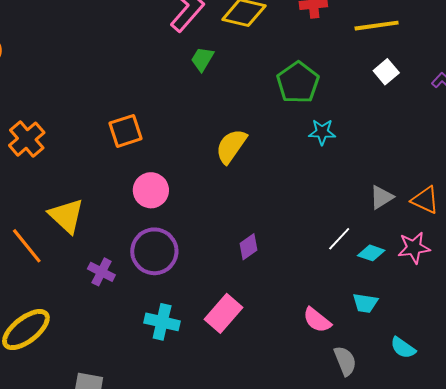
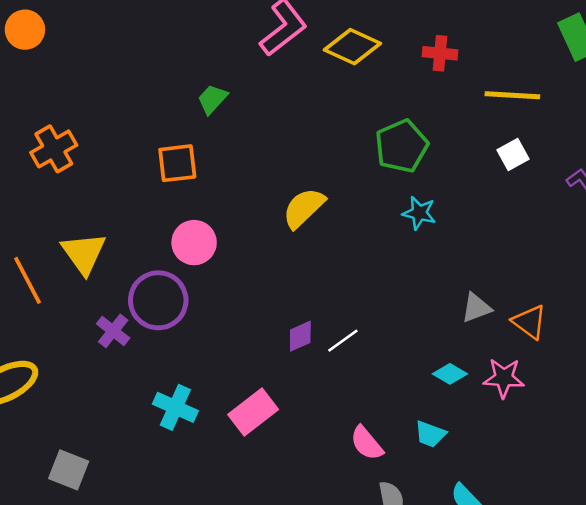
green trapezoid: (202, 59) -> (212, 99), moved
white line: (339, 239) -> (343, 341), moved
purple circle: (154, 251) -> (158, 300), moved

